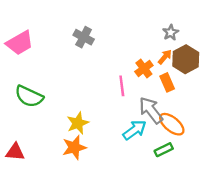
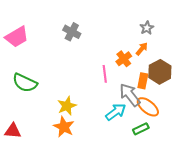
brown hexagon: (186, 59) -> (160, 72), moved
orange rectangle: (167, 82) -> (143, 81), moved, turned 35
orange star: (74, 147) -> (64, 127), turned -30

